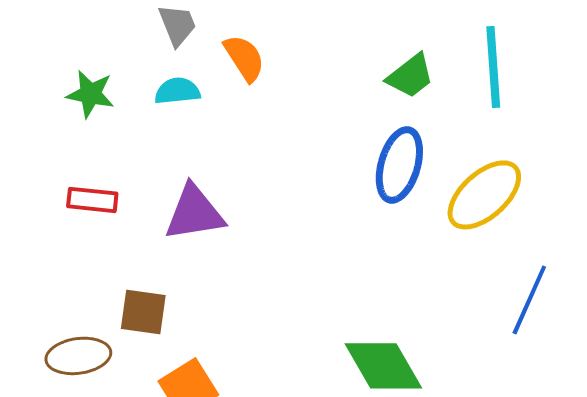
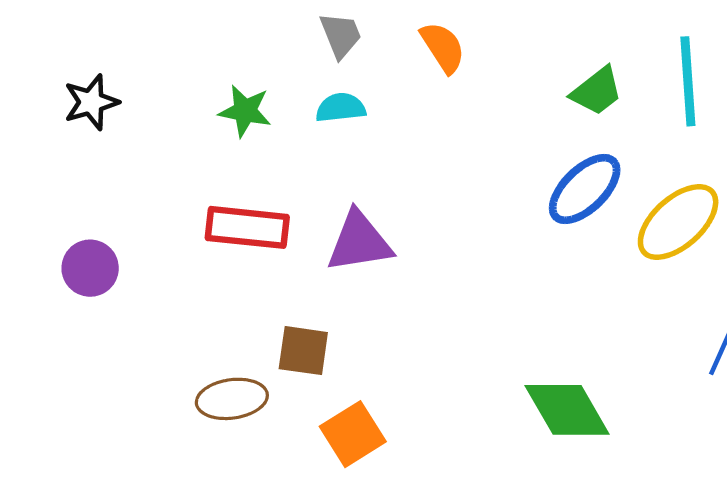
orange semicircle: (244, 58) -> (443, 47), moved
blue ellipse: (399, 165) -> (585, 189), turned 30
red rectangle: (92, 200) -> (247, 227), size x1.5

